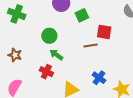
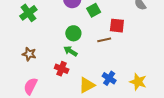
green cross: (17, 14) -> (28, 13), turned 36
green circle: (49, 36) -> (73, 33), moved
blue cross: (99, 78) -> (109, 78), moved

